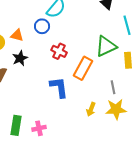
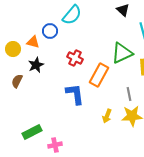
blue circle: (42, 26) -> (50, 31), moved
green rectangle: (16, 125) -> (32, 132), turned 54
pink cross: (39, 128) -> (55, 145), moved

